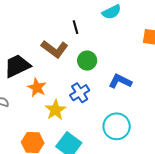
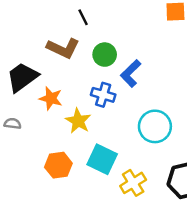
blue L-shape: (120, 81) -> (131, 73), moved, turned -60
blue cross: (80, 93) -> (103, 95), turned -30

